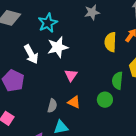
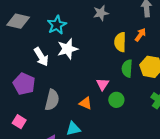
pink triangle: (71, 75) -> (103, 84), moved
green semicircle: (117, 81) -> (127, 68), moved
gray semicircle: (52, 106) -> (52, 100), moved, size x1.5

